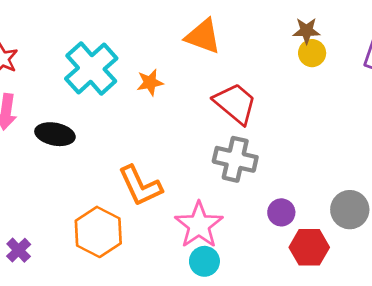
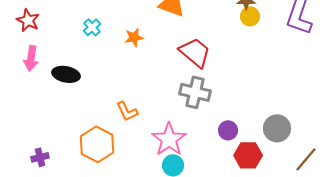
cyan cross: (91, 68) -> (92, 27), size x0.5
orange L-shape: (140, 186) -> (127, 111), size x0.7
purple cross: (19, 250) -> (40, 157), turned 30

